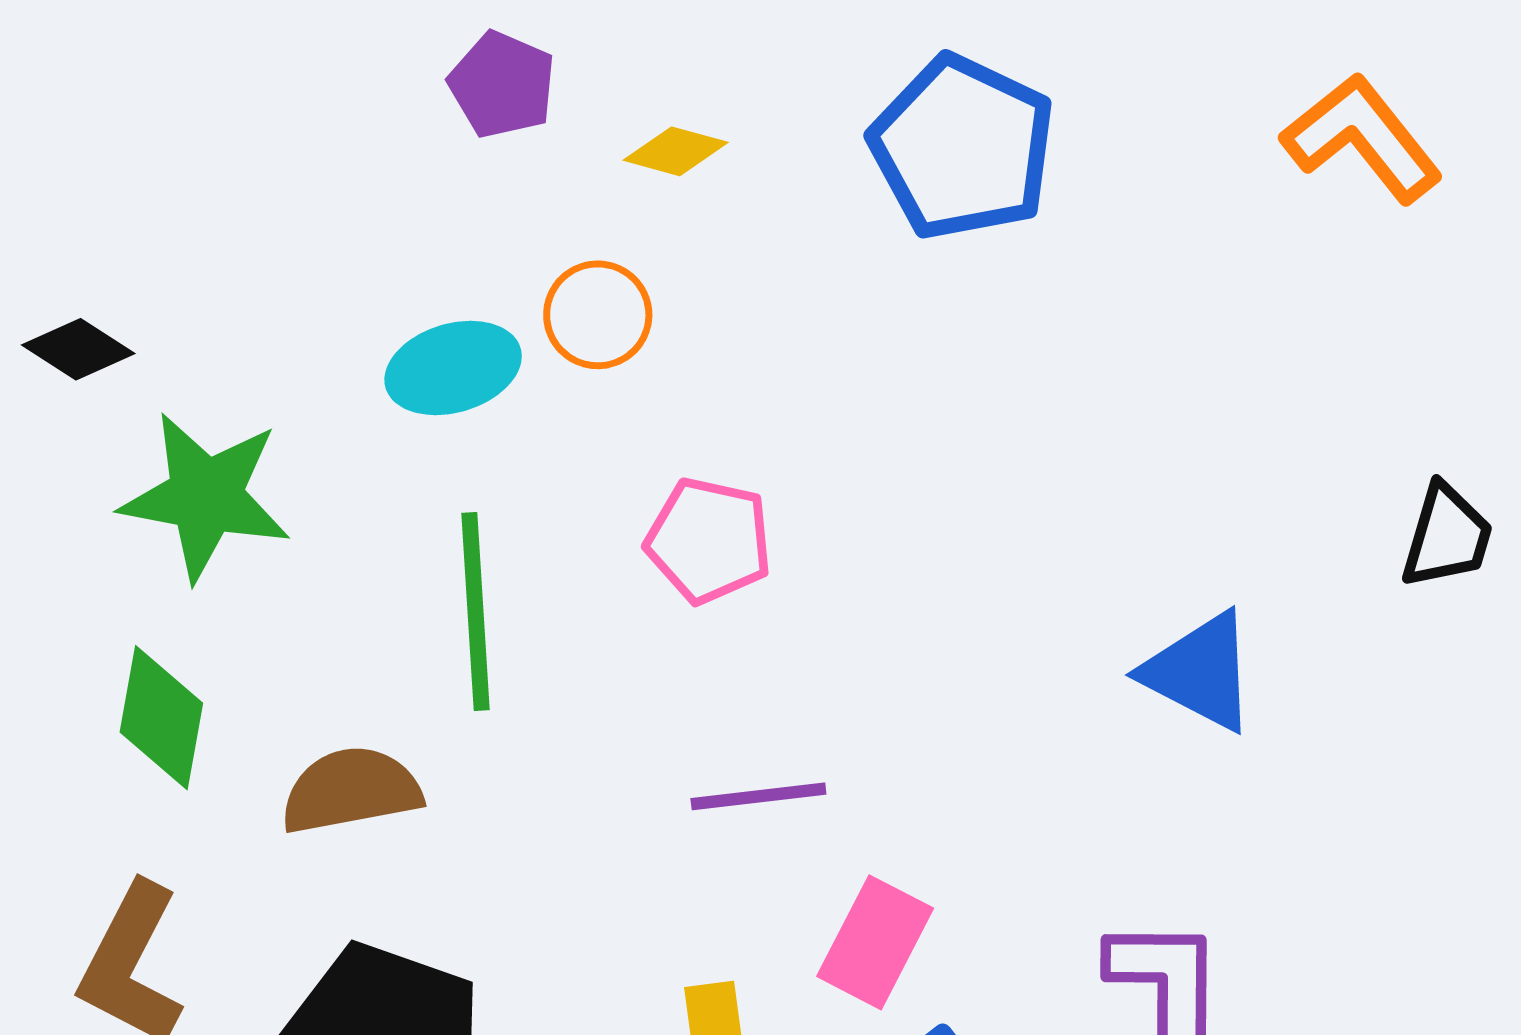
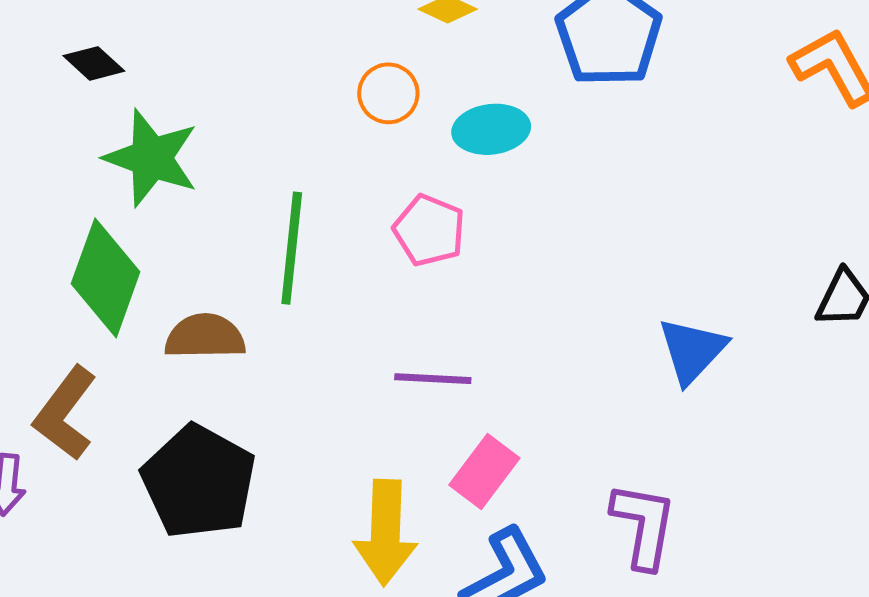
cyan ellipse: (453, 368) -> (491, 129), moved
blue triangle: (1200, 672) -> (692, 351), turned 36
green diamond: (161, 718) -> (106, 278), size x1.4

